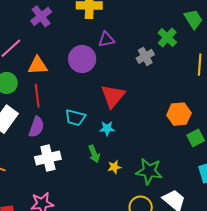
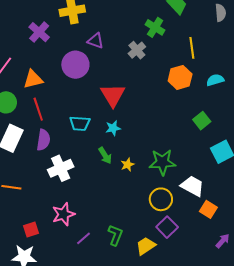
purple cross: (41, 16) -> (39, 32), moved
purple triangle: (106, 39) -> (96, 41), turned 42
orange hexagon: (179, 114) -> (180, 77), moved

